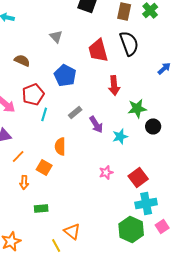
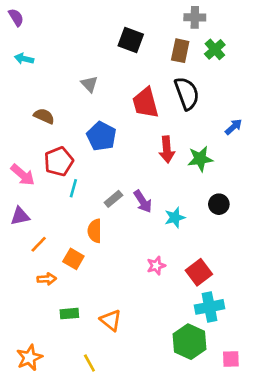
green star: (137, 108) -> (200, 159), moved
gray rectangle: (75, 112) -> (113, 199), moved
orange arrow: (24, 182) -> (47, 279), turned -96
pink square: (162, 226) -> (231, 359), moved, turned 32
orange triangle: (72, 231) -> (111, 320), moved

